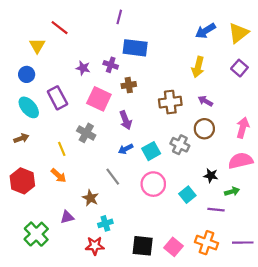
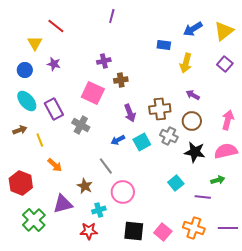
blue rectangle: (135, 48) -> (164, 45), moved, size x0.6
purple cross: (111, 65) -> (104, 61), turned -32
purple star: (83, 68) -> (54, 64), moved
purple rectangle: (57, 98) -> (54, 109), moved
brown cross: (170, 102) -> (160, 109), moved
purple arrow: (126, 120) -> (130, 113), moved
yellow line: (62, 149) -> (40, 140), moved
black star: (211, 176) -> (195, 152), moved, size x1.5
red hexagon: (22, 181) -> (21, 183), moved
pink circle: (153, 184) -> (123, 192), moved
purple triangle: (67, 217) -> (63, 204), size x1.5

